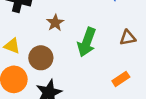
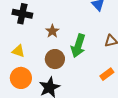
brown circle: (41, 58) -> (55, 59), moved

